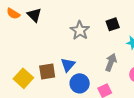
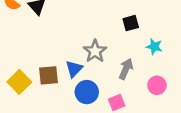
gray star: (80, 30) -> (95, 51), moved

